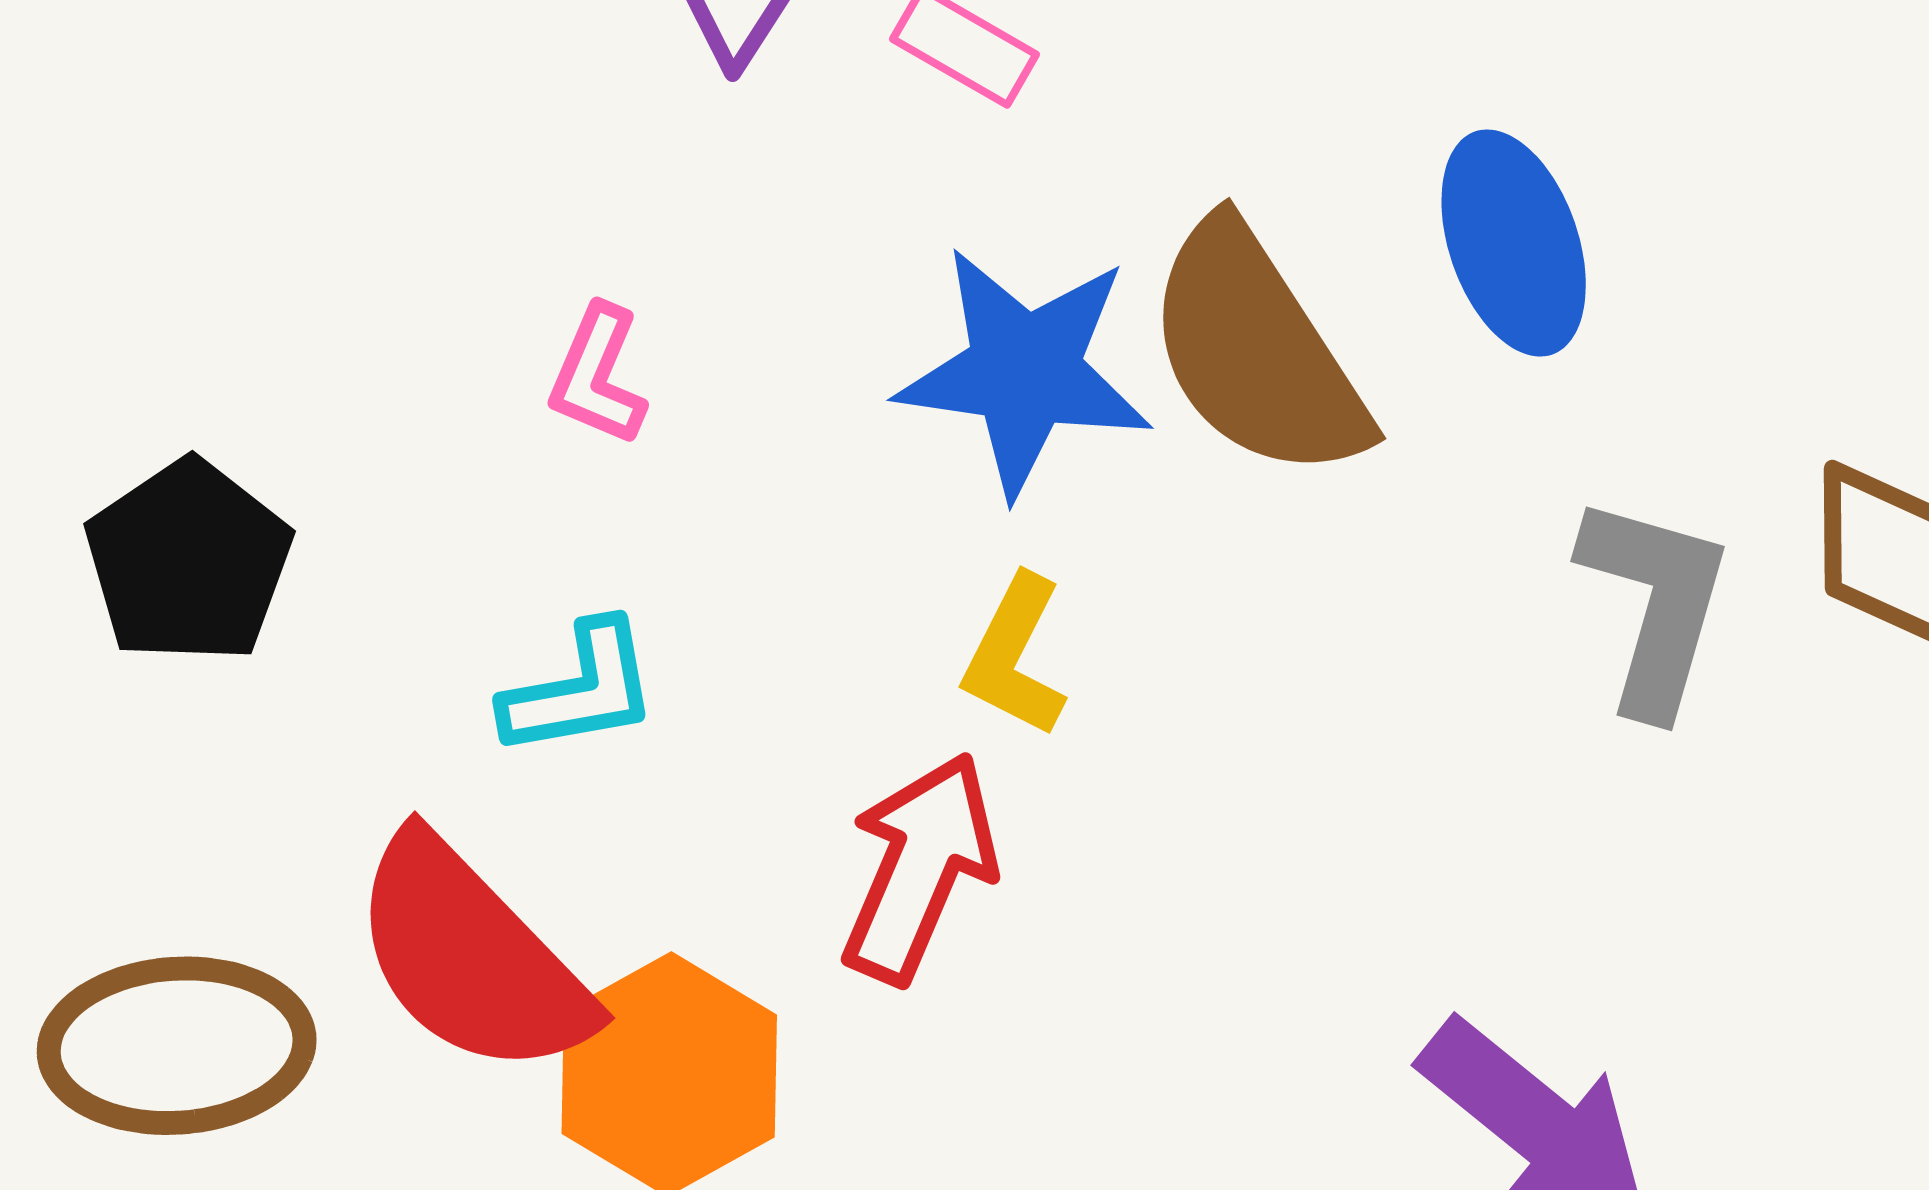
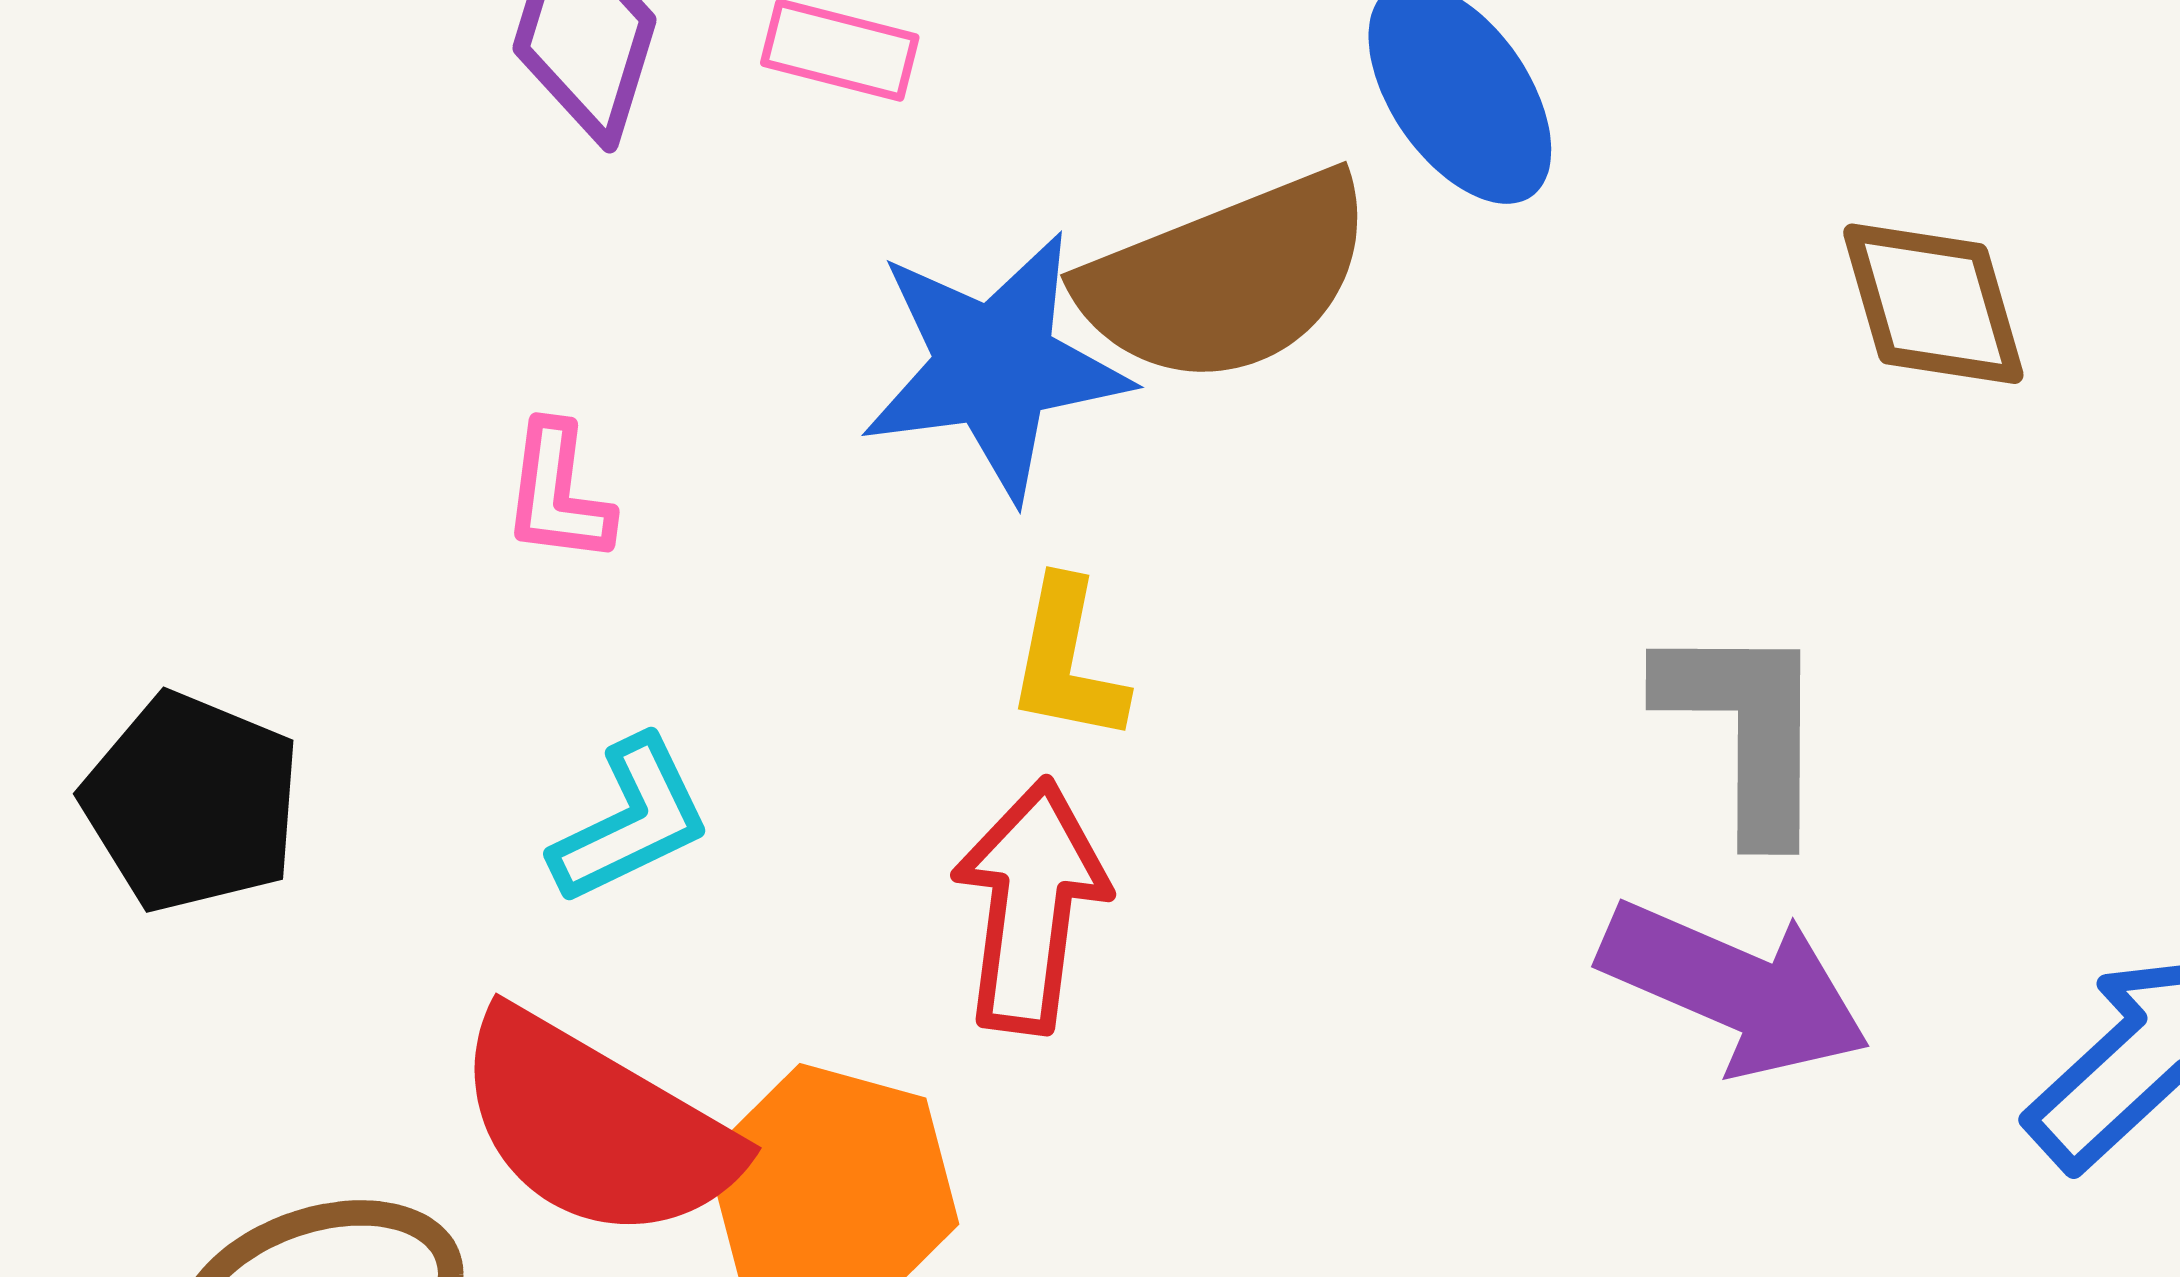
brown semicircle: (1257, 351) -> (1227, 278), turned -63
gray L-shape: (1655, 605) -> (1745, 730), moved

